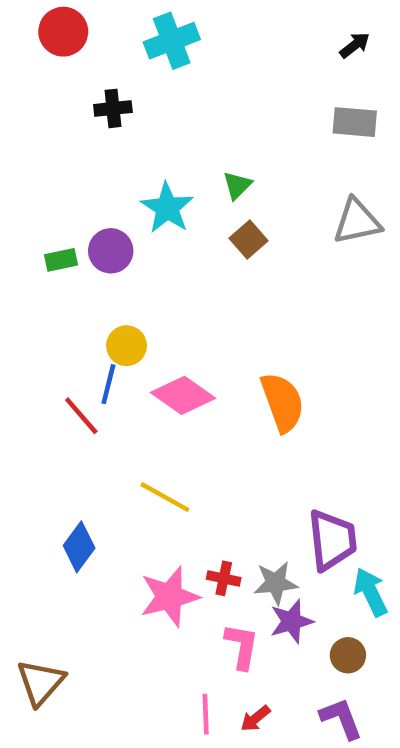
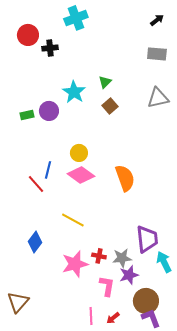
red circle: (63, 32) -> (28, 35), moved
yellow circle: (127, 346) -> (79, 153), moved
brown circle: (348, 655) -> (146, 301), moved, size x1.6

